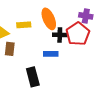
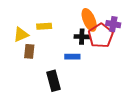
purple cross: (86, 16) -> (113, 24), moved
orange ellipse: (49, 19) -> (89, 20), moved

